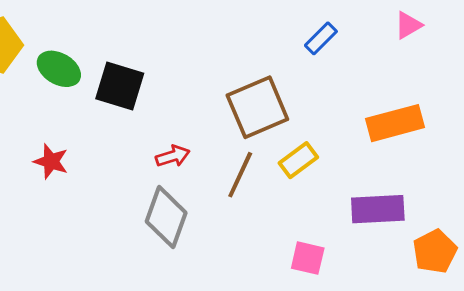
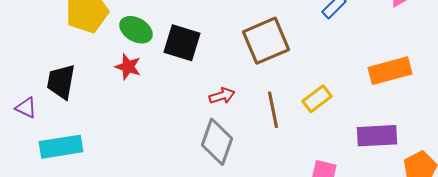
brown square: (257, 107) -> (266, 41), moved
red star: (51, 161) -> (128, 67), moved
brown line: (240, 175) -> (273, 110), turned -36

